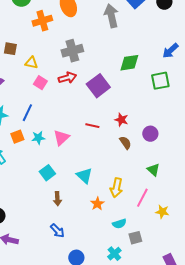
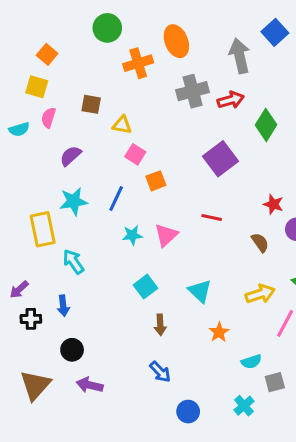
gray cross: (72, 51) -> (193, 91), moved
green diamond: (129, 63) -> (266, 125), turned -50
red arrow: (67, 78) -> (231, 100), moved
red star: (121, 120) -> (273, 204), moved
orange square: (17, 137) -> (156, 181), moved
yellow arrow: (116, 188) -> (260, 294), moved, turned -120

